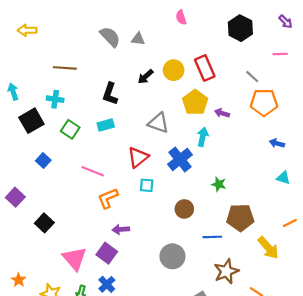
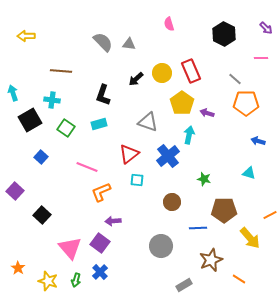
cyan triangle: (283, 178) -> (249, 173), moved

